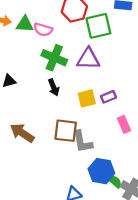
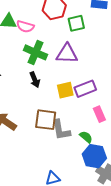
green square: (98, 26) -> (76, 23), size x0.7
purple rectangle: (108, 97) -> (85, 89), size x1.5
blue hexagon: (101, 171) -> (94, 156), moved
green semicircle: (115, 181) -> (86, 137), moved

